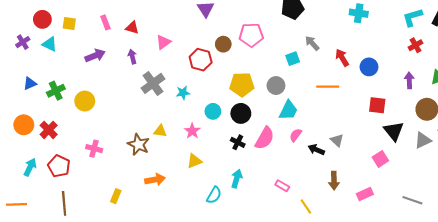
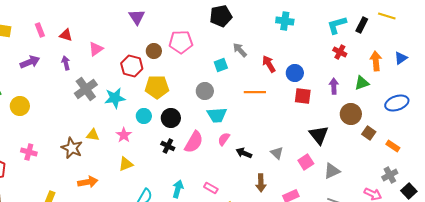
red cross: (416, 45) -> (340, 52), turned -32
yellow pentagon: (242, 84) -> (157, 87), moved
cyan star: (183, 93) -> (115, 98), size x1.5
red square: (377, 105) -> (303, 96), moved
cyan trapezoid: (288, 110) -> (217, 115), turned 60
gray triangle: (337, 140) -> (277, 153), moved
gray triangle: (423, 140) -> (332, 171), moved
cyan arrow: (237, 179) -> (178, 189), moved

